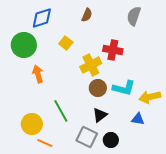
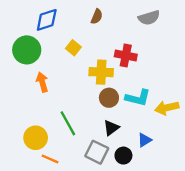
gray semicircle: (134, 16) -> (149, 18), turned -126
yellow cross: (91, 65) -> (101, 72), turned 30
blue triangle: (138, 119) -> (145, 140), moved, turned -40

